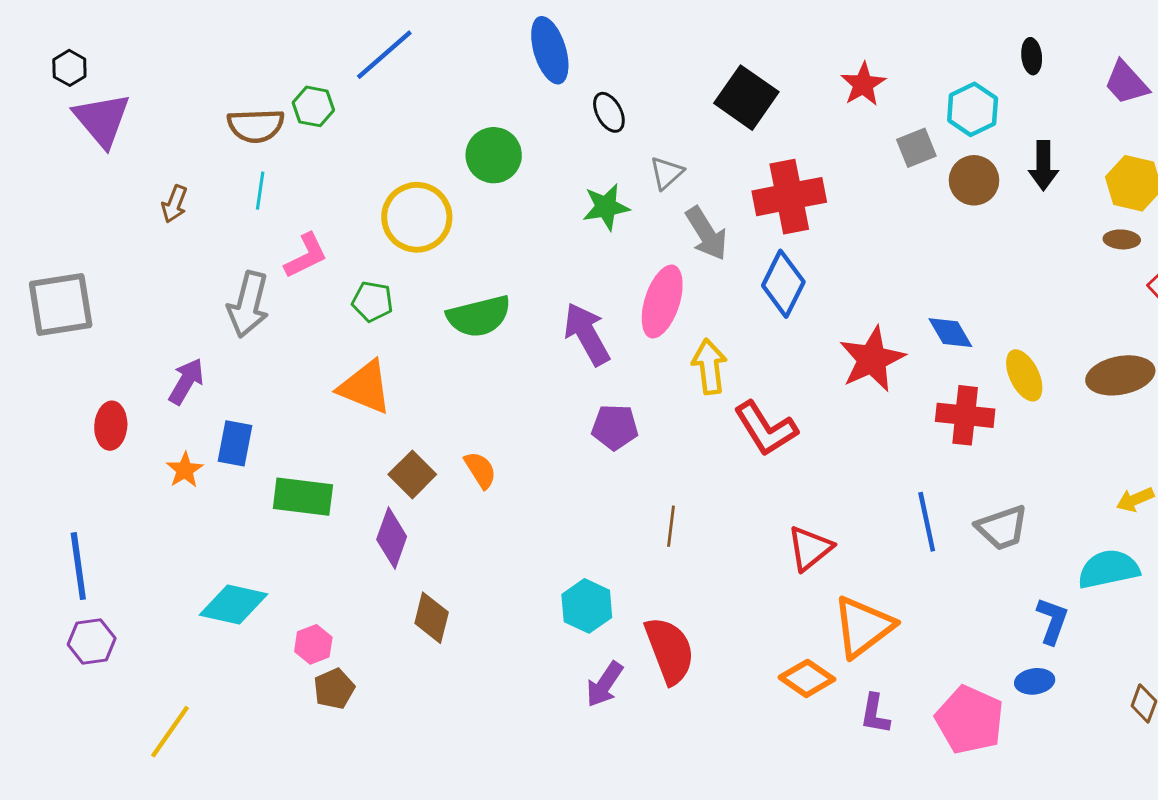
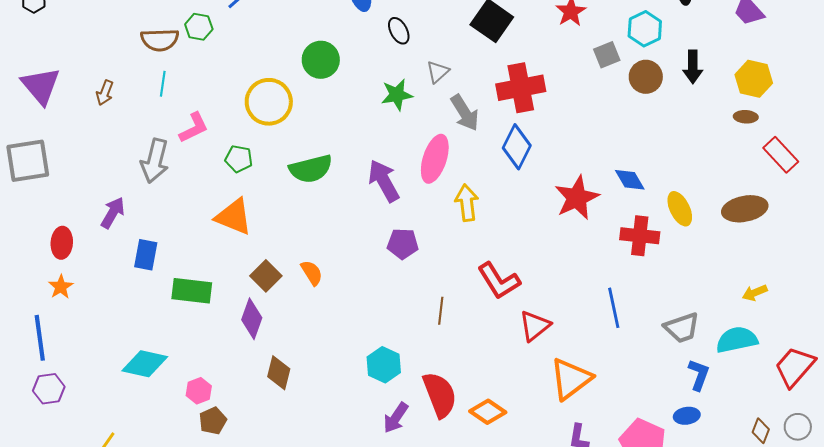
purple triangle: (102, 120) -> (41, 86), moved
red L-shape: (766, 429) -> (499, 281), moved
orange star: (185, 470) -> (61, 287), moved
gray trapezoid: (1002, 528) -> (682, 328), moved
orange diamond: (807, 678) -> (488, 412), moved

